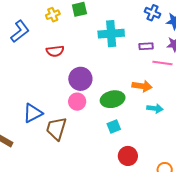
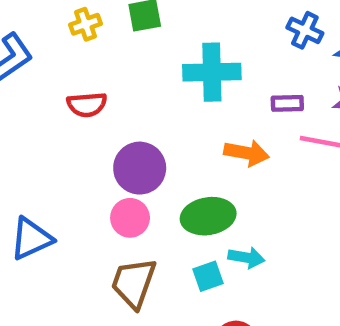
orange arrow: (142, 86) -> (247, 153), moved
cyan arrow: (155, 108) -> (246, 257), moved
brown trapezoid: (56, 129) -> (134, 283), moved

